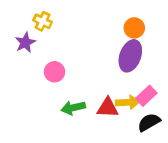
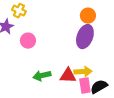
pink circle: (55, 72) -> (28, 41), moved
pink rectangle: (146, 96) -> (85, 86), moved, turned -56

